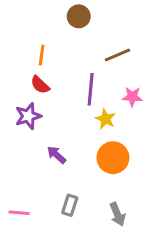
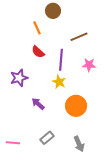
orange line: (42, 55) -> (37, 28), moved, turned -32
red semicircle: (40, 85) -> (38, 52), moved
yellow star: (106, 119) -> (59, 82), moved
gray rectangle: (70, 205) -> (47, 138), turned 32

